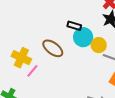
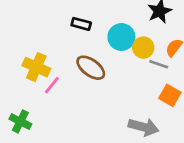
black rectangle: (74, 26) -> (81, 24), moved
brown ellipse: (53, 48) -> (91, 68), moved

